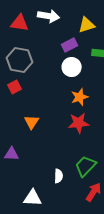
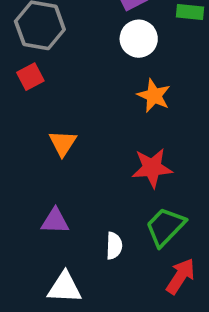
orange star: (80, 97) -> (154, 96), turned -30
red star: (79, 123) -> (152, 168), moved
purple triangle: (12, 154) -> (55, 221), moved

